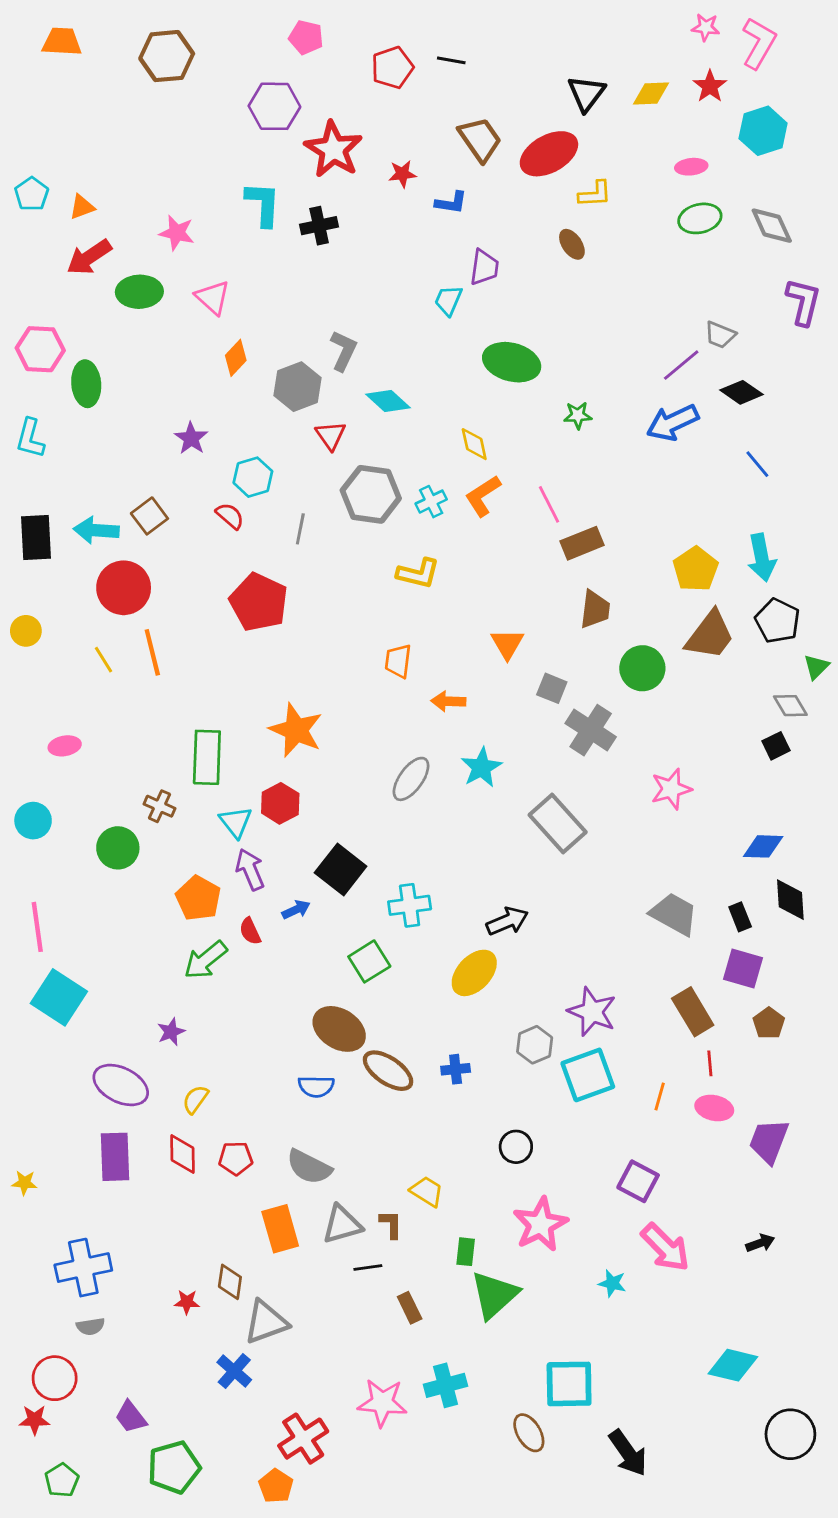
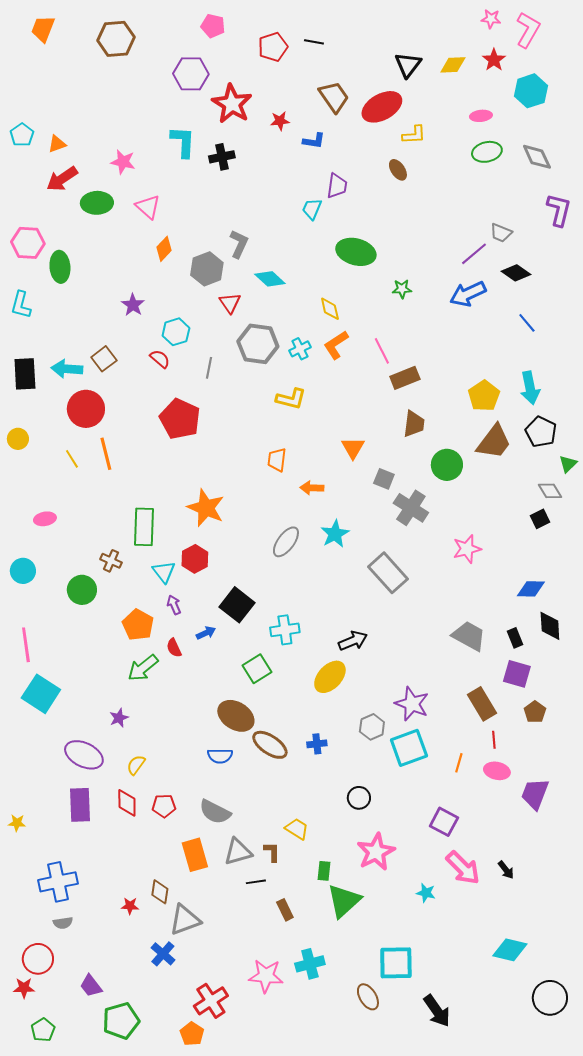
orange trapezoid: (62, 42) -> (43, 29), turned -72
purple arrow: (250, 869) -> (174, 605), size x0.7
black arrow: (760, 1243) -> (506, 870), moved, turned 72

